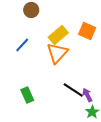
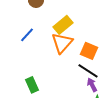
orange square: (87, 31) -> (89, 51), moved
black line: (73, 90) -> (88, 71), moved

